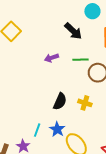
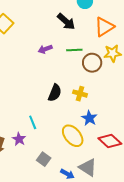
blue star: (57, 129) -> (89, 118), moved
cyan line: (37, 130) -> (33, 122), turned -40

